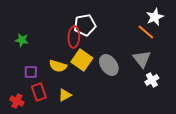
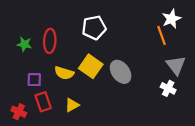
orange line: (146, 32) -> (162, 35), turned 30
red ellipse: (74, 37) -> (50, 41), moved
gray triangle: (142, 59) -> (176, 65), moved
white cross: (152, 80) -> (168, 88), turned -32

